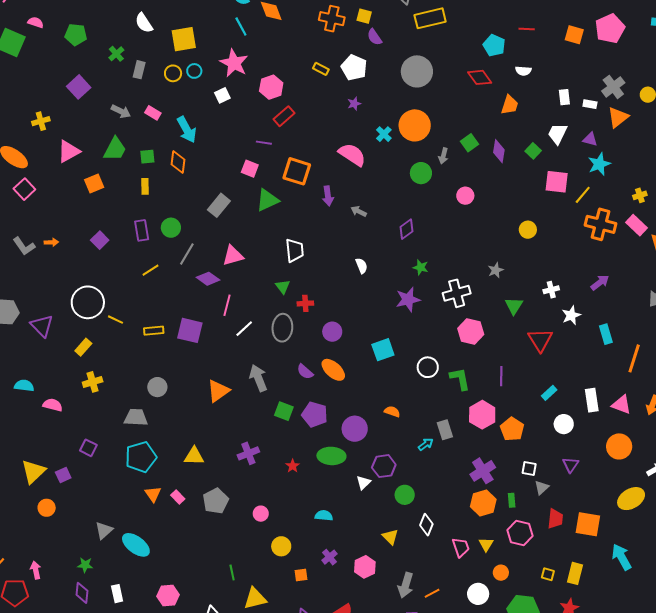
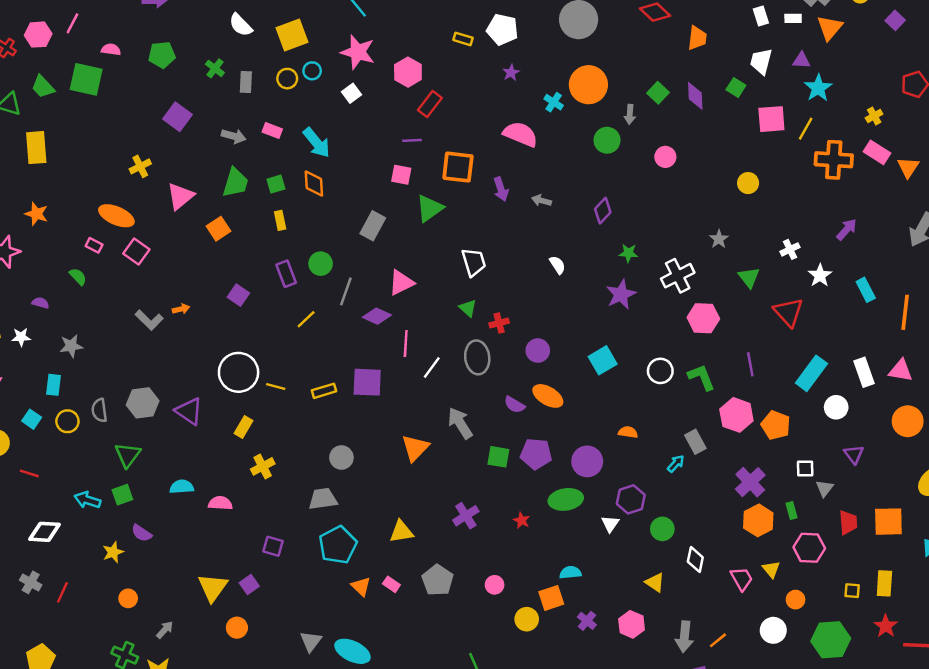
cyan rectangle: (549, 393) -> (811, 373), size x1.8
orange square: (301, 575) -> (551, 598), moved, size x1.5

